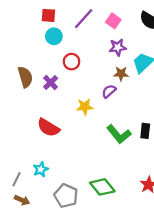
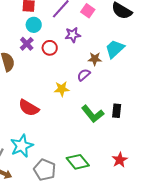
purple star: (118, 47) -> (73, 35), moved
purple cross: (51, 82) -> (27, 44), moved
cyan star: (41, 169) -> (22, 146), size x1.6

